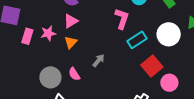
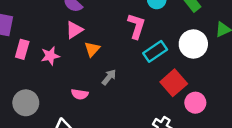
pink star: (48, 33) -> (50, 56), moved
orange triangle: (71, 42) -> (92, 49), moved
pink semicircle: (74, 74) -> (80, 94), turned -48
gray circle: (50, 77) -> (26, 103), moved

